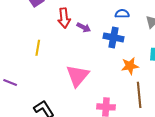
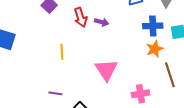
blue cross: (114, 37) -> (153, 26), moved
purple line: (10, 83) -> (55, 93), moved

